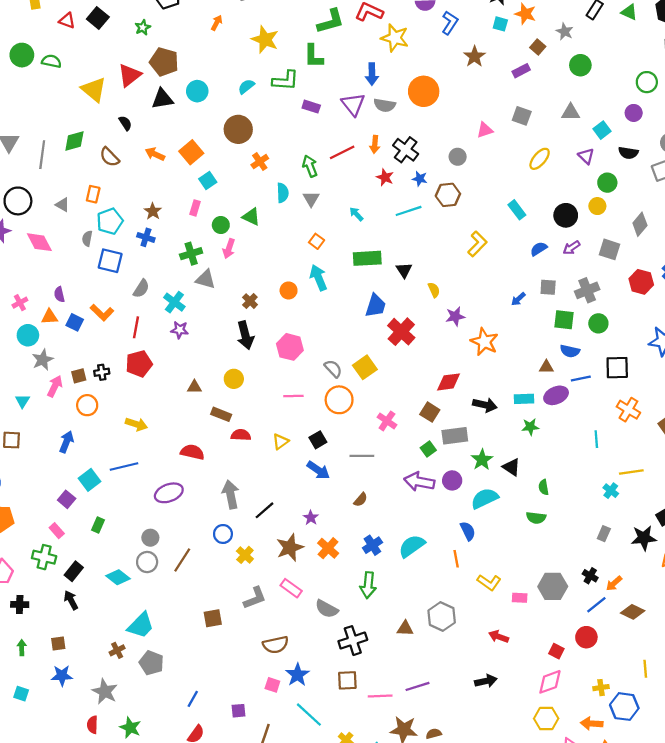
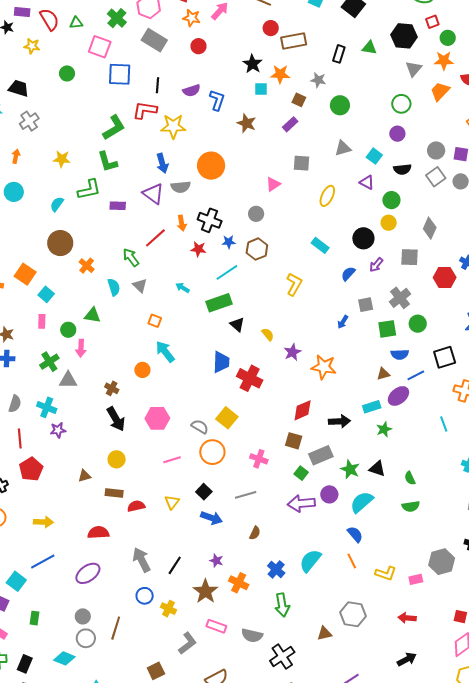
yellow star: (265, 39) -> (62, 159), size x0.7
cyan circle: (197, 91) -> (14, 192), moved
green rectangle: (367, 258) -> (219, 303), moved

